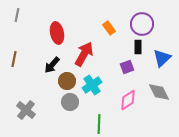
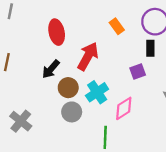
pink diamond: (128, 100) -> (124, 108), moved

